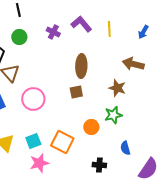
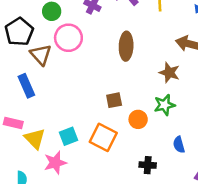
brown square: (76, 92) -> (114, 100), moved
pink circle: (33, 99) -> (68, 38), moved
pink star: (39, 163) -> (55, 163), moved

